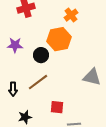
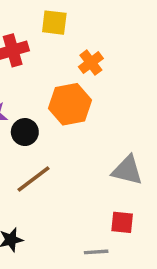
black circle: (41, 55) -> (25, 132), moved
red square: (57, 107) -> (122, 222), moved

